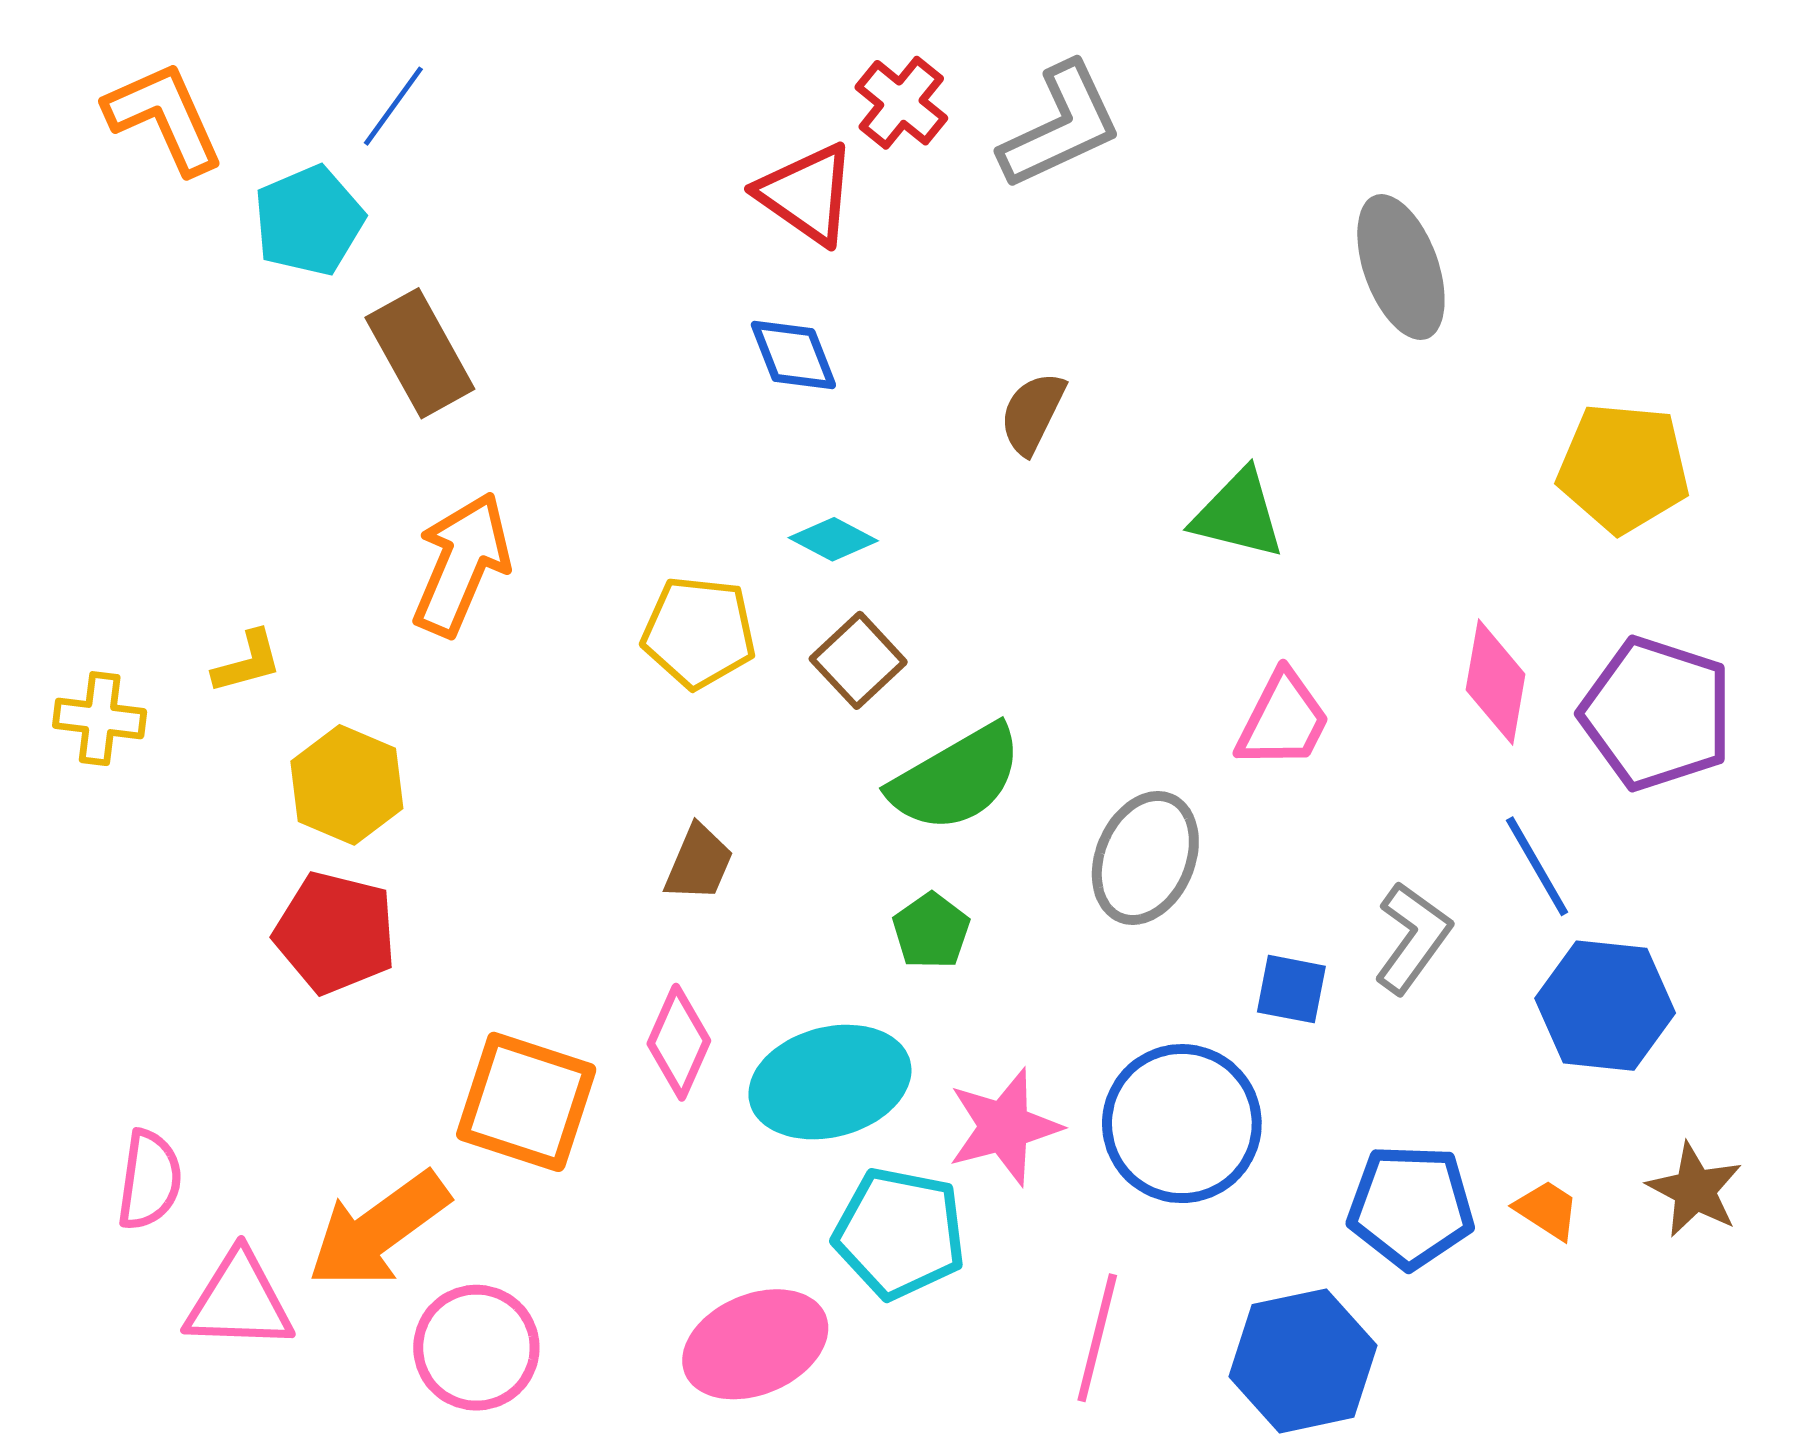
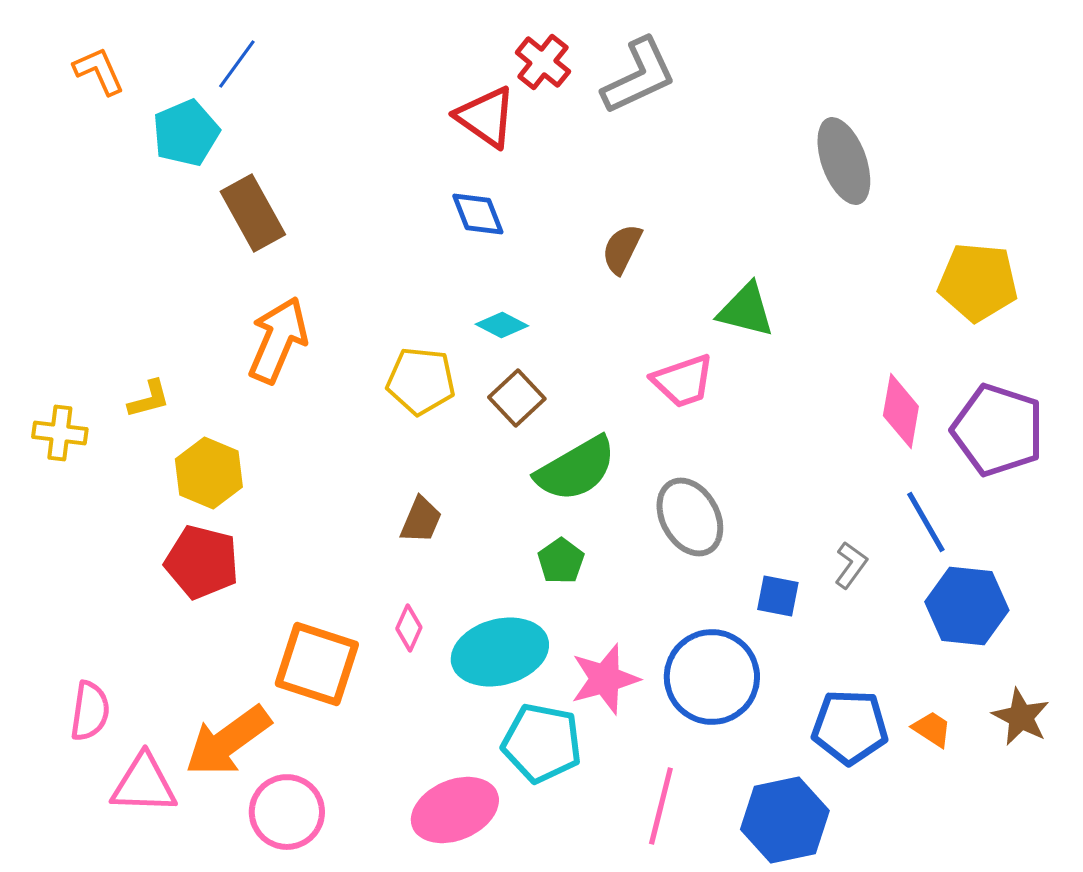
orange L-shape: (164, 118) -> (99, 71), size x0.7
pink trapezoid: (1283, 720) -> (683, 381), moved, turned 44
gray ellipse: (1145, 858) -> (690, 517), turned -52
gray L-shape: (1413, 938) -> (851, 565), size x0.7
pink diamond: (679, 1042) -> (409, 628), size x0.7

